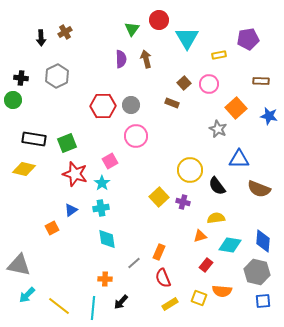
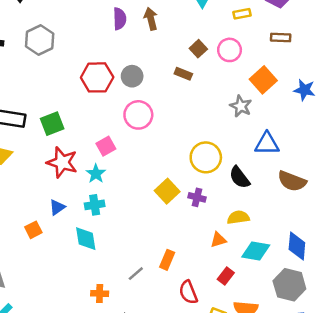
brown rectangle: (261, 81) -> (281, 37), moved
cyan diamond: (107, 239) -> (86, 239), moved
red semicircle: (163, 278) -> (188, 292), moved

